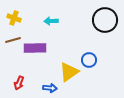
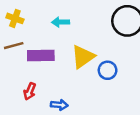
yellow triangle: (69, 72) -> (83, 57), moved
red arrow: (19, 83) -> (30, 91), moved

